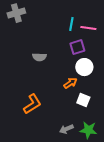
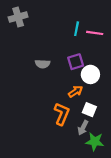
purple square: (77, 47) -> (76, 62), moved
orange L-shape: (32, 104) -> (62, 114), moved, turned -35
gray arrow: (66, 129) -> (83, 128), moved, turned -40

